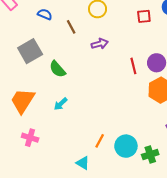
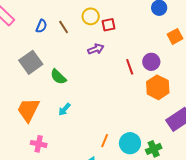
blue semicircle: (45, 14) -> (41, 26), turned 96
red square: (144, 16) -> (109, 25), moved
brown line: (71, 27) -> (64, 27), moved

